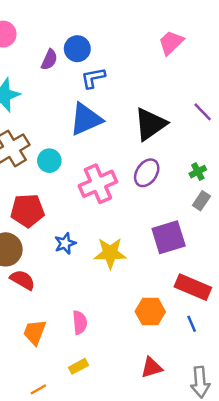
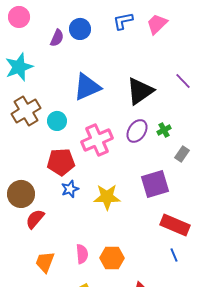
blue L-shape: (93, 78) -> (123, 21), moved
green cross: (198, 172) -> (164, 130), moved
red pentagon: (27, 211) -> (61, 162), moved
red semicircle: (23, 280) -> (35, 219), turned -80
orange hexagon: (150, 312) -> (112, 258), moved

